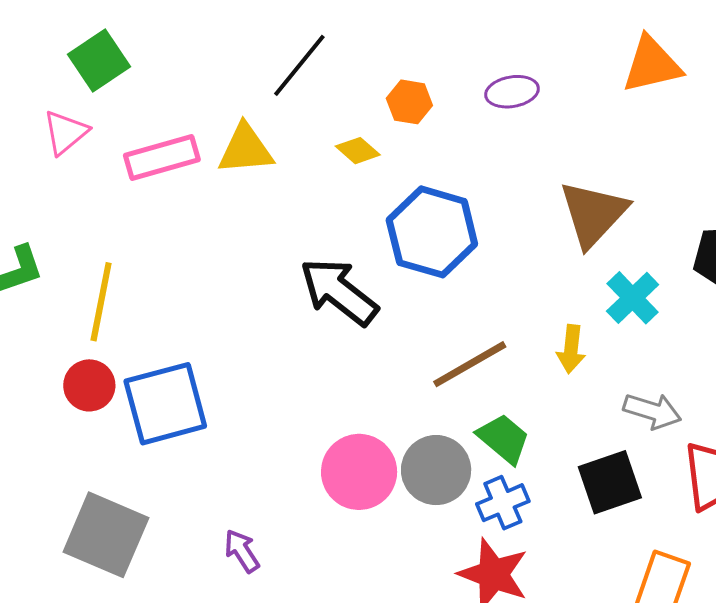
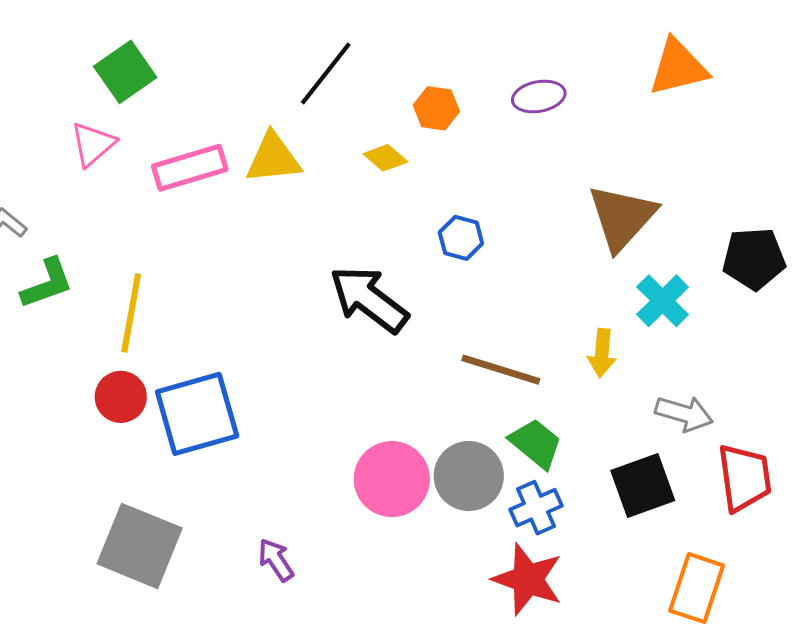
blue hexagon: (432, 232) -> (461, 238), size x0.5
brown line: (470, 364) -> (501, 370), turned 48

